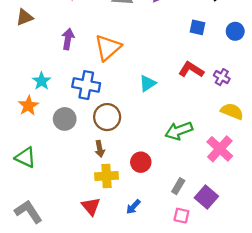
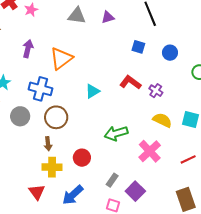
blue arrow: (133, 207) -> (73, 195), size x1.6

